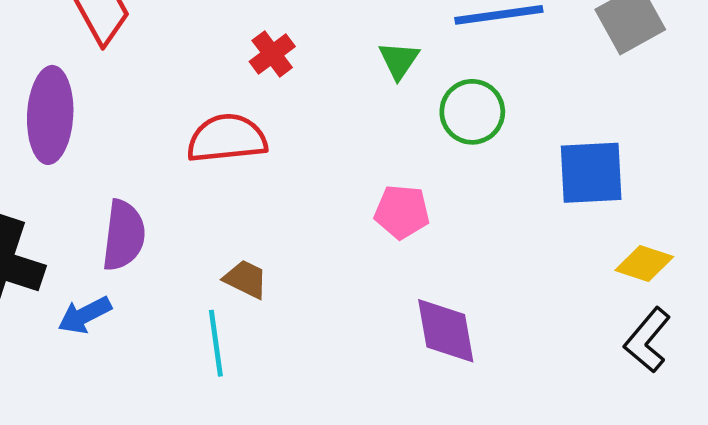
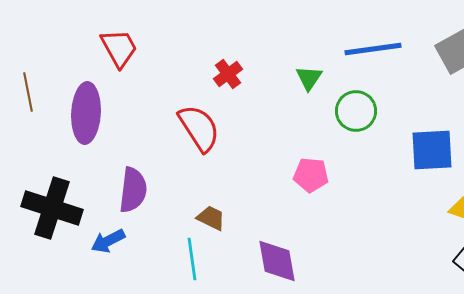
red semicircle: (227, 138) -> (199, 128), turned 63
purple diamond: (446, 331) -> (277, 261), moved

